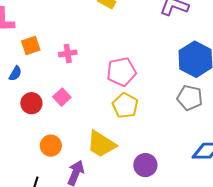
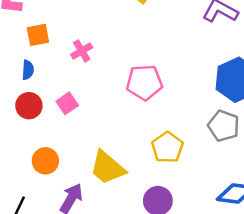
pink cross: (68, 53) -> (82, 51), turned -30
blue semicircle: (15, 73) -> (28, 70), moved, turned -35
yellow pentagon: (125, 106) -> (167, 147), moved

